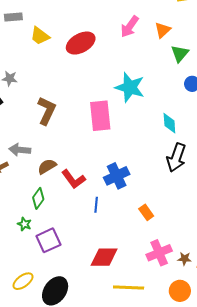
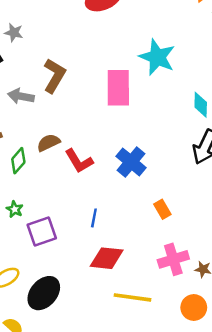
gray arrow: (20, 150) -> (21, 96), moved
blue cross: (117, 176) -> (131, 162), turned -30
green diamond: (38, 198) -> (18, 161), moved
blue line: (96, 205) -> (94, 218), moved

